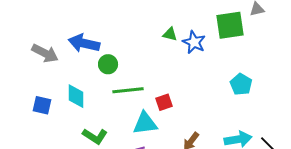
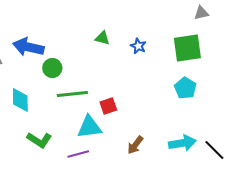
green square: (230, 25) -> (187, 48), moved
green triangle: (170, 34) -> (102, 38), moved
blue star: (194, 42) -> (138, 46), size x0.7

